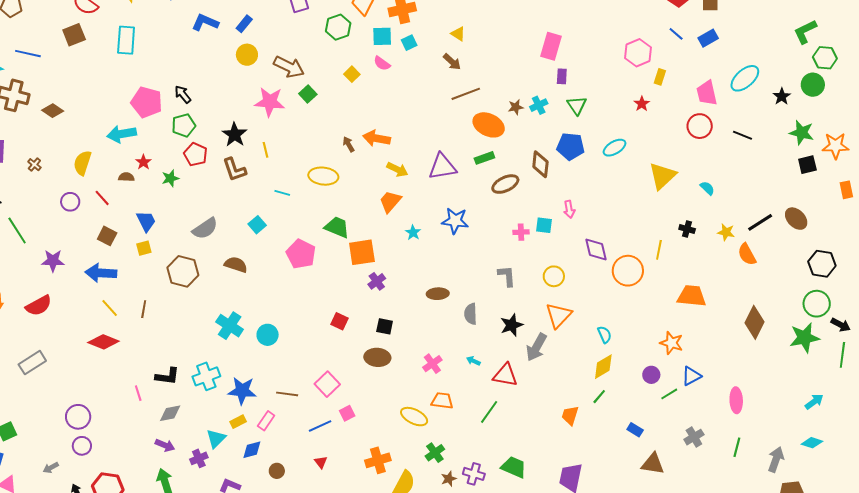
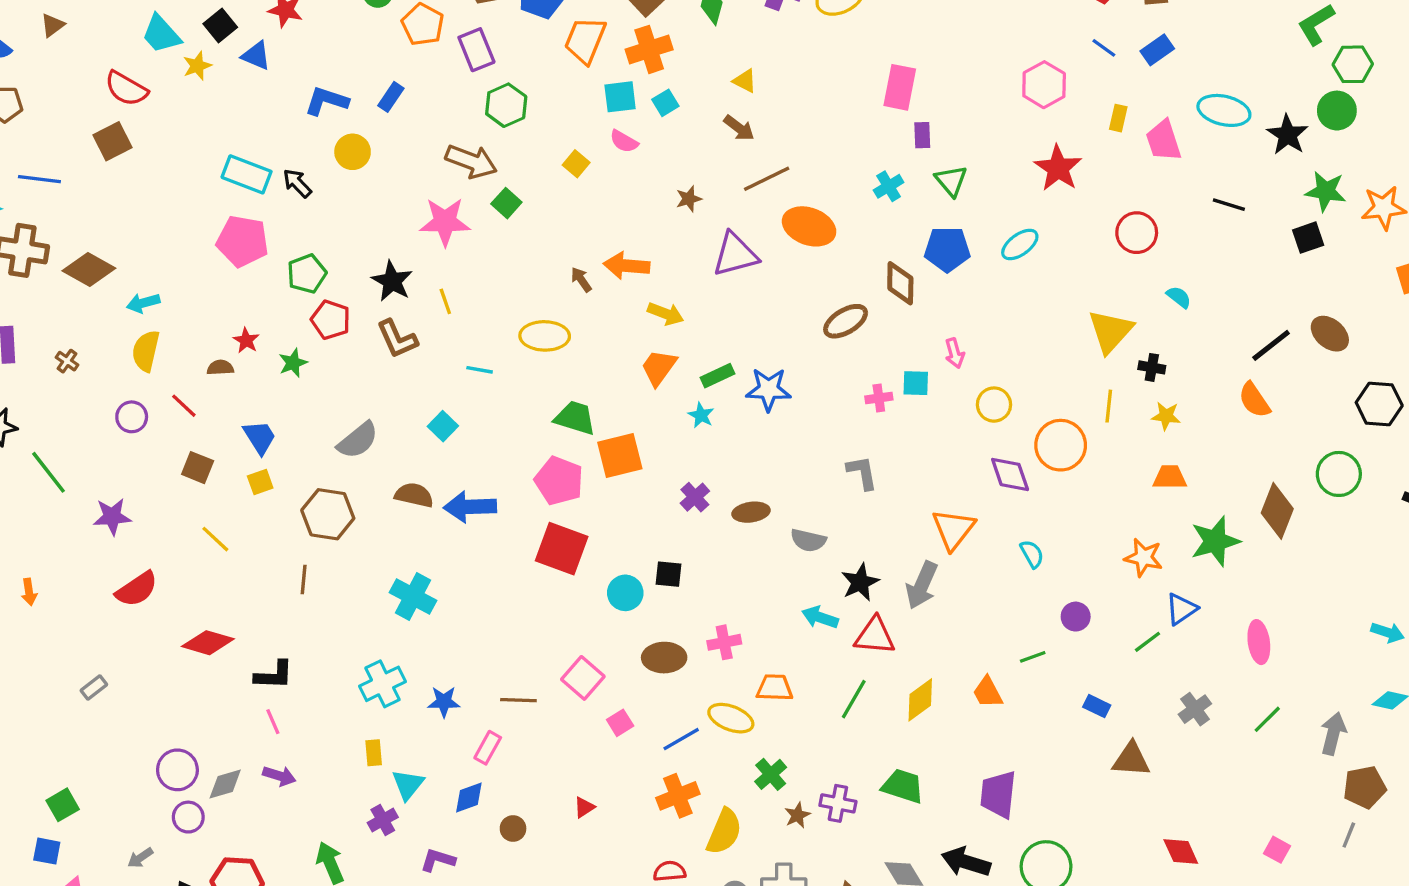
green hexagon: (338, 27) -> (506, 105), moved
cyan rectangle: (126, 40) -> (247, 174), moved, turned -68
yellow circle: (247, 55) -> (353, 152), moved
yellow rectangle: (660, 77) -> (1118, 118), moved
cyan ellipse: (745, 78) -> (1224, 110), turned 60
black arrow: (183, 94) -> (297, 183), moved
black star: (782, 96) -> (1288, 135), size x1.4
red star: (642, 104) -> (1058, 168), size x1.8
brown star: (516, 107) -> (689, 199), moved
brown diamond: (53, 111) -> (89, 270), size x1.4
red circle: (700, 126) -> (1137, 233), moved
cyan arrow: (122, 134) -> (143, 303), moved, size x0.7
green rectangle: (484, 158) -> (717, 376), moved
black square: (807, 165) -> (1308, 238), moved
purple triangle: (442, 167) -> (735, 254), moved
yellow triangle: (662, 176) -> (1110, 331), moved
yellow star: (726, 232) -> (1166, 416), moved
purple diamond: (596, 250) -> (1010, 475), moved
pink pentagon: (301, 254) -> (559, 481), moved
blue arrow: (101, 273) -> (470, 507), moved
yellow circle: (554, 276) -> (994, 405), moved
purple cross: (377, 281) -> (695, 497), moved
orange trapezoid: (692, 296) -> (1170, 477), size x0.7
green circle: (817, 304) -> (1339, 474), moved
red semicircle: (39, 306) -> (137, 589), moved
yellow line: (110, 308) -> (215, 539), moved
brown line: (144, 309) -> (304, 579), moved
gray semicircle: (471, 314) -> (808, 540), turned -70
red square: (340, 321) -> (562, 549), moved, size x1.8
black star: (512, 325) -> (860, 582), moved
cyan circle: (268, 335) -> (625, 593), moved
green star: (804, 338) -> (1215, 541), moved
brown ellipse: (377, 357) -> (664, 658), moved
cyan arrow: (473, 361) -> (820, 617), size x1.5
gray rectangle: (32, 363) -> (94, 688), size x0.6
pink cross: (432, 364) -> (724, 642), moved, turned 30
yellow diamond: (603, 367) -> (920, 700), moved
purple circle: (651, 375) -> (1076, 617), moved
black L-shape: (167, 376) -> (274, 675), moved
blue star: (242, 391) -> (444, 702), size x0.7
green line: (599, 397) -> (1033, 657), turned 35
cyan arrow: (814, 402) -> (1388, 632), turned 60
gray diamond: (170, 413) -> (225, 784), moved
orange trapezoid: (570, 415) -> (988, 692), turned -40
yellow rectangle: (238, 422) -> (374, 753), moved, turned -63
blue line: (320, 426) -> (681, 739), moved
purple arrow: (165, 445) -> (279, 776), moved
green line: (737, 447) -> (1267, 719), turned 36
red triangle: (321, 462) -> (584, 807), turned 40

